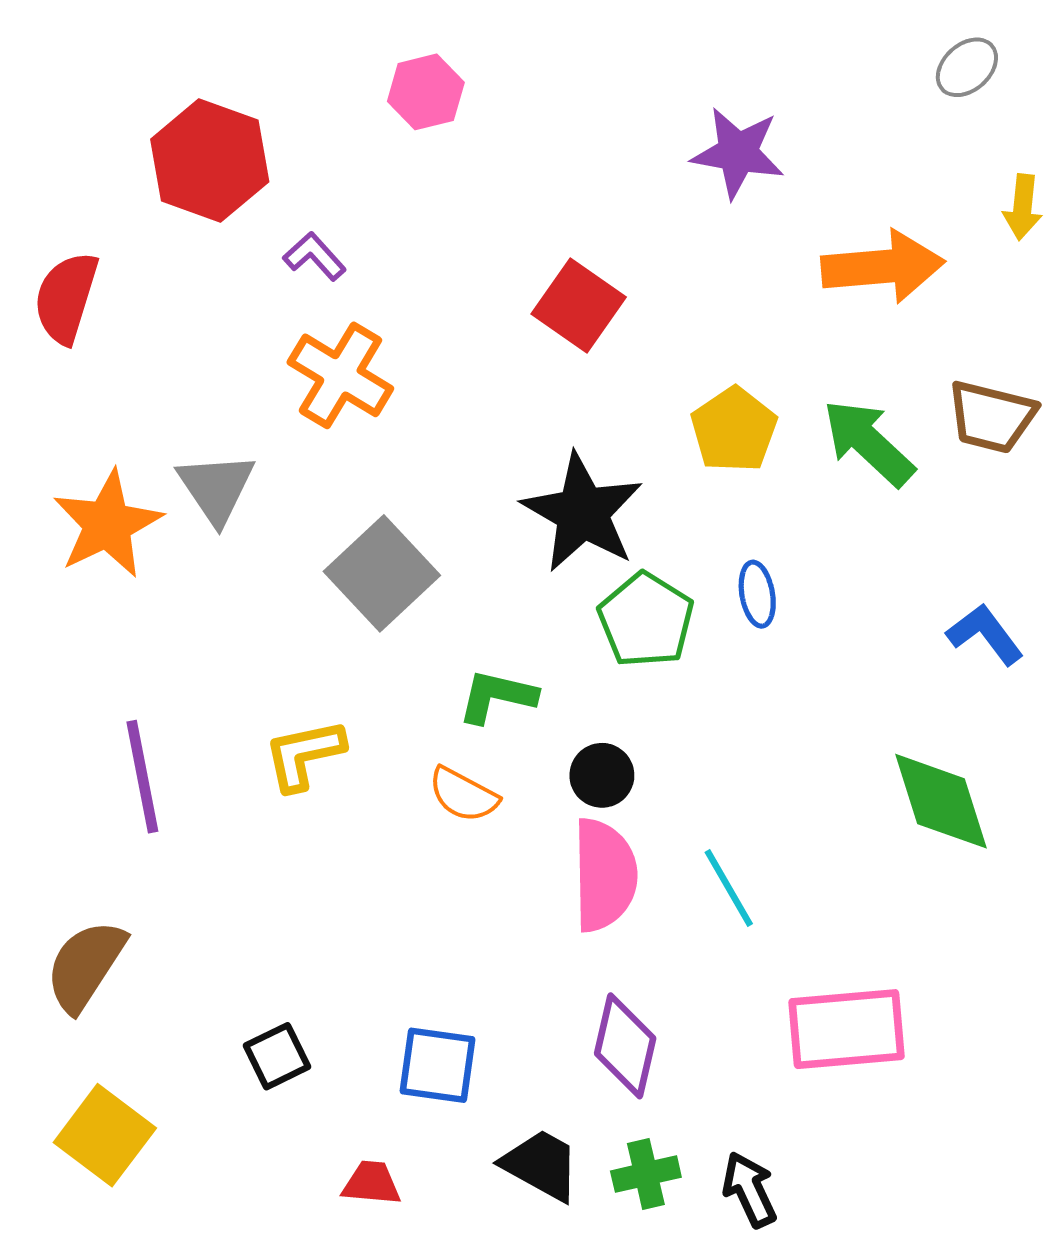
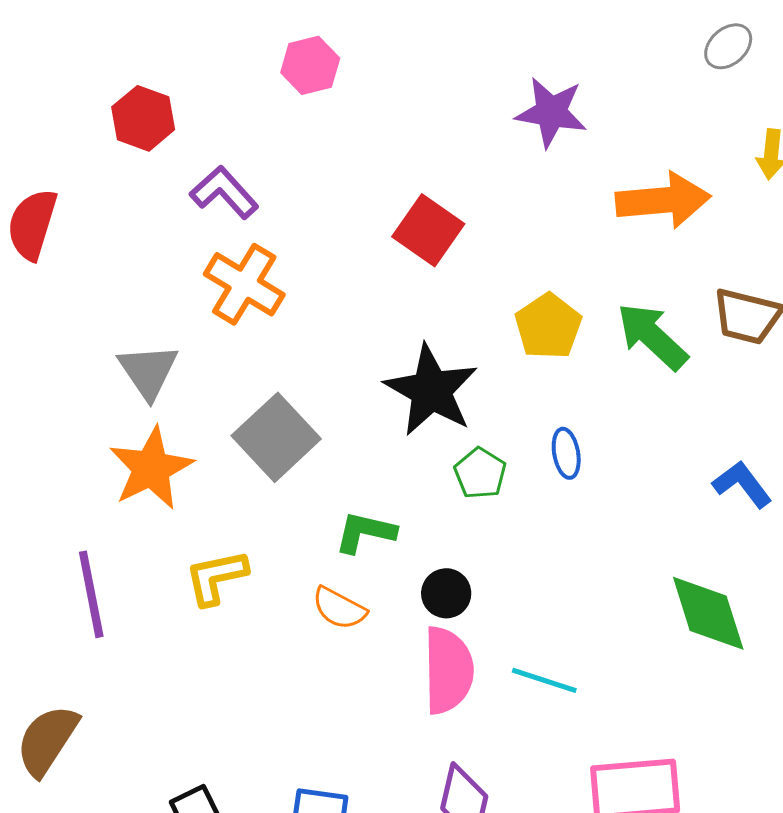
red hexagon: (210, 161) -> (143, 118), size x0.7
purple L-shape: (315, 256) -> (224, 192), size x1.4
orange star: (107, 524) -> (151, 468), moved
green pentagon: (646, 620) -> (480, 473), size x0.7
cyan line: (729, 888) -> (544, 680), turned -42

